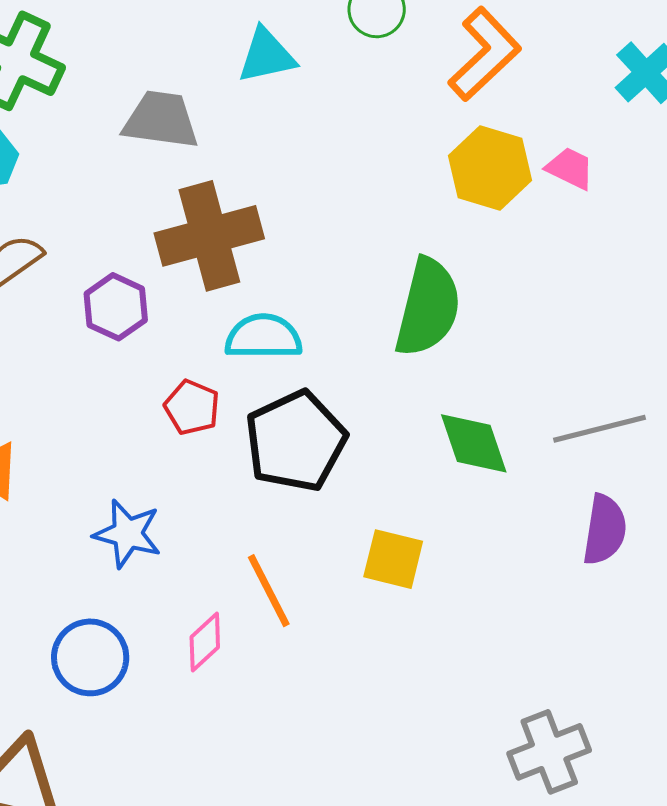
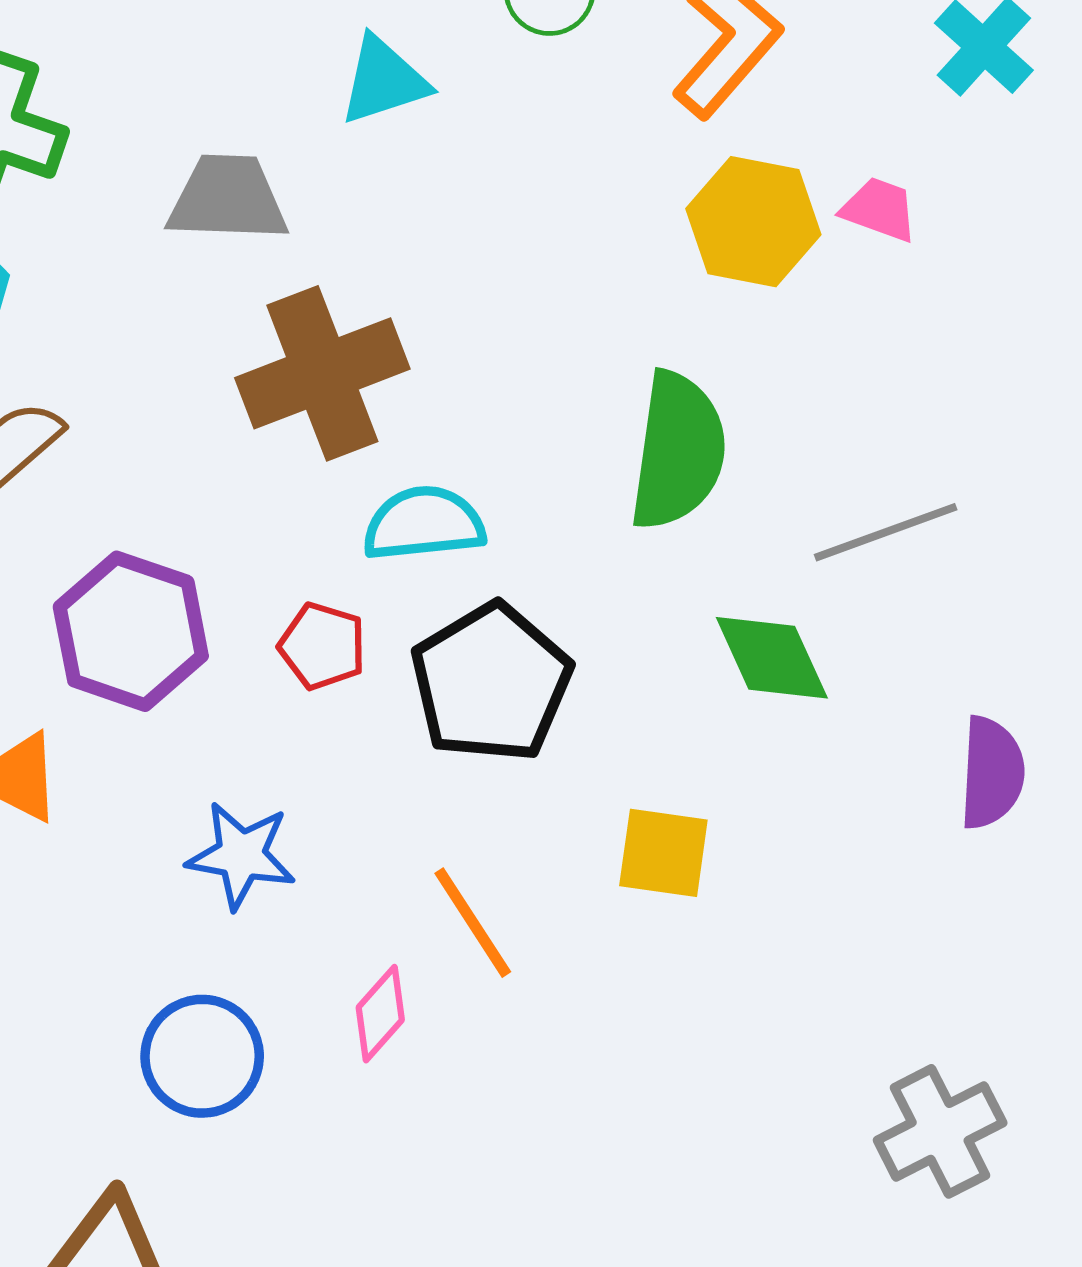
purple hexagon: (116, 307) -> (131, 631), moved, size x1.5
gray line: (599, 429) -> (886, 532), moved

